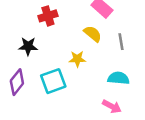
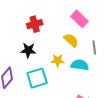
black star: (28, 46) -> (28, 50), moved
cyan semicircle: (118, 78) -> (80, 65), moved

